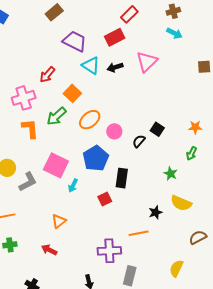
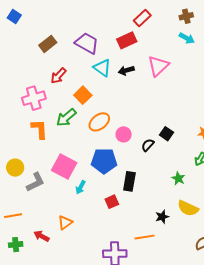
brown rectangle: (54, 12) -> (48, 44), moved
blue pentagon: (96, 158) -> (104, 161), turned 30
red arrow: (49, 250) -> (41, 236), moved

